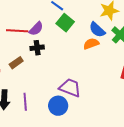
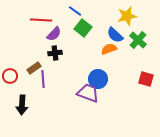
red line: (17, 31) -> (41, 20), moved
purple line: (25, 102) -> (43, 79), moved
blue circle: (58, 106) -> (98, 79), moved

